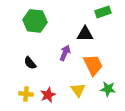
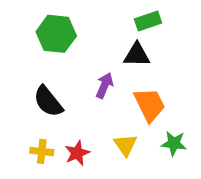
green rectangle: (103, 12) -> (148, 21), moved
black semicircle: (30, 63) -> (48, 101), size x1.5

